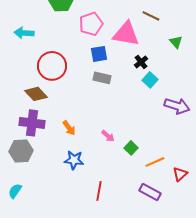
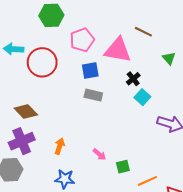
red circle: (52, 66) -> (42, 62), moved
purple cross: (32, 123) -> (22, 141), turned -30
orange arrow: (69, 128) -> (60, 146), turned -126
green square: (131, 148) -> (123, 167), turned 32

